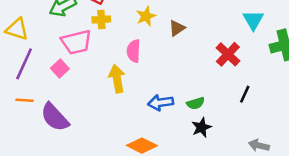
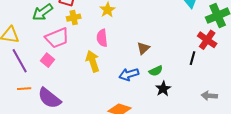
brown triangle: (177, 28) -> (143, 48), moved
red cross: (228, 54) -> (207, 40), moved
purple line: (24, 64) -> (20, 61), turned -45

